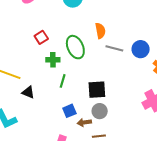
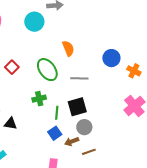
gray line: (114, 48) -> (79, 78), moved
green cross: (53, 60) -> (39, 99), moved
green line: (63, 81) -> (57, 113), moved

